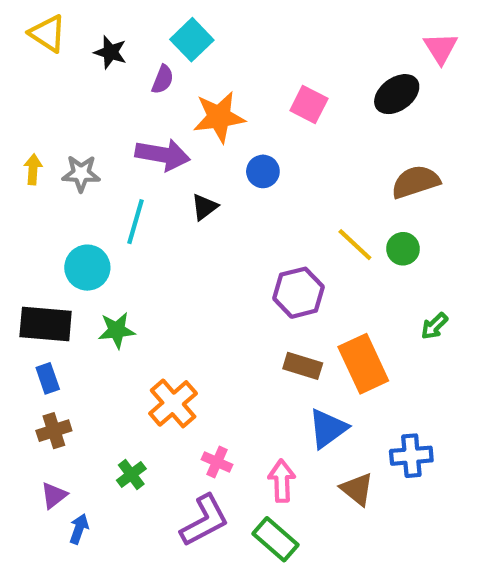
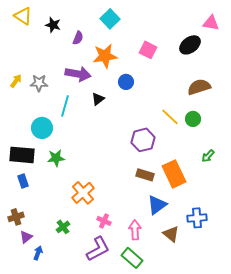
cyan square: (192, 40) -> (110, 19), moved
pink triangle: (441, 48) -> (211, 23), turned -48
yellow arrow: (33, 169) -> (16, 81), turned 32
brown cross: (54, 431) -> (16, 217), moved

